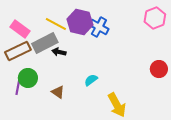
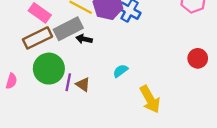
green circle: (28, 78) -> (49, 69), size x1.4
purple line: (18, 87) -> (68, 82), moved

